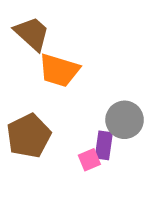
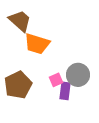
pink square: (89, 160) -> (56, 80), moved

